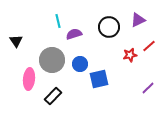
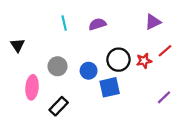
black circle: (109, 27) -> (118, 60), moved
purple semicircle: (74, 34) -> (97, 24), moved
gray circle: (52, 60) -> (58, 66), size x0.7

